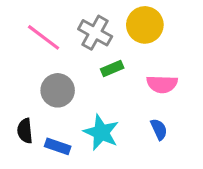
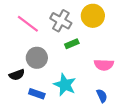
pink semicircle: (162, 84) -> (104, 65), moved
blue semicircle: (159, 129) -> (102, 96), moved
black semicircle: (25, 131) -> (17, 75), moved, turned -105

